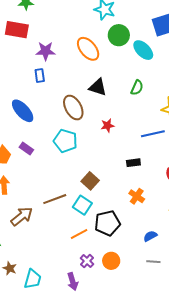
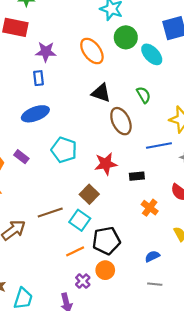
green semicircle: (137, 88) -> (144, 95), turned -56
brown ellipse: (73, 108) -> (121, 121), moved
blue ellipse: (23, 111) -> (35, 114), moved, turned -70
red star: (107, 126) -> (106, 164), moved, size x1.5
orange cross: (137, 196) -> (150, 208), moved
orange circle: (111, 261) -> (105, 270), moved

